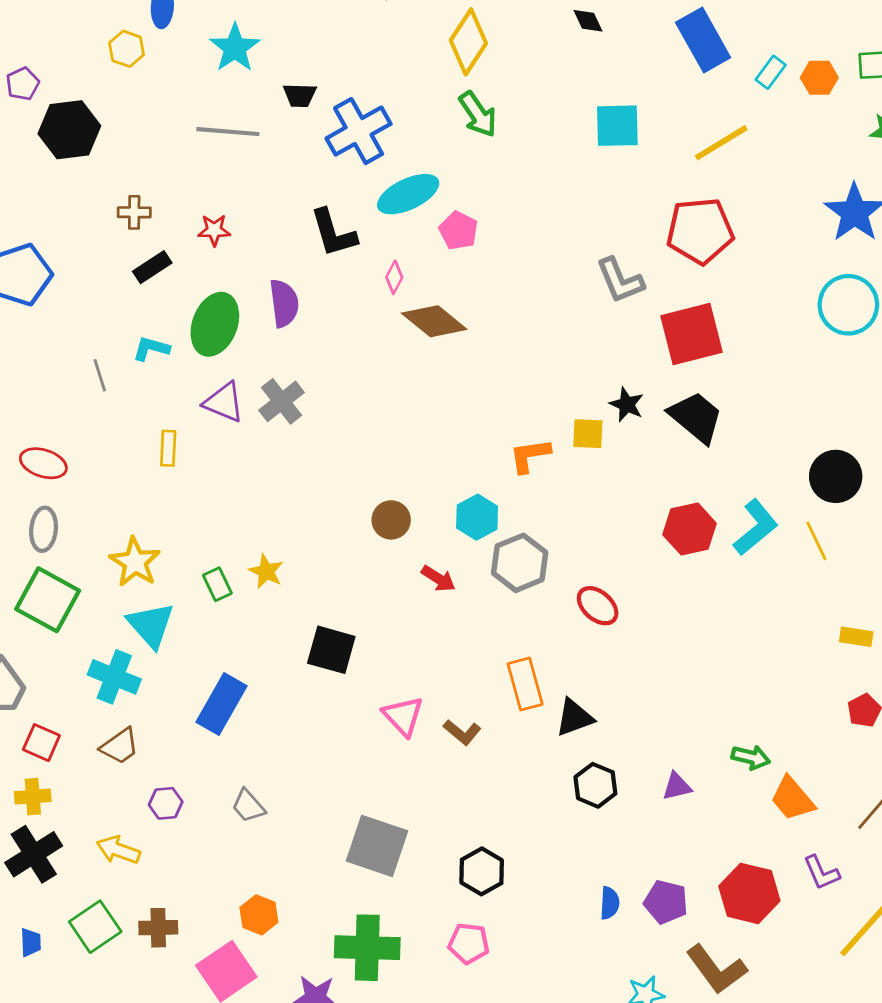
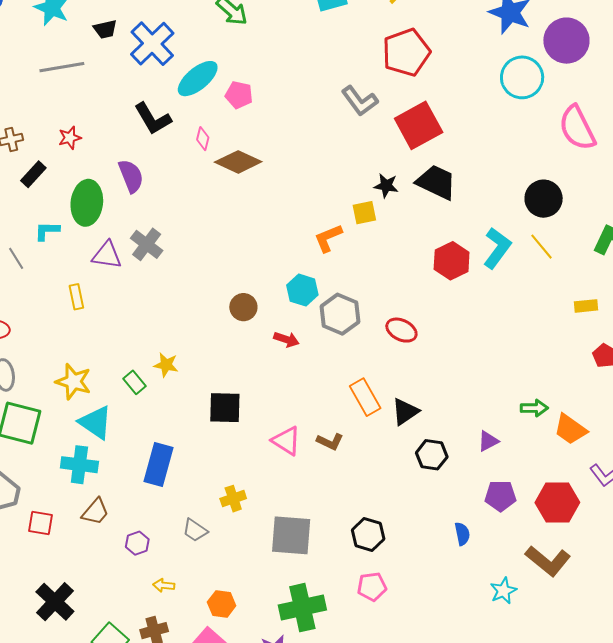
yellow cross: (33, 797) -> (233, 499), moved
yellow arrow: (118, 850) -> (164, 585), moved, size x0.7
purple pentagon: (666, 902) -> (501, 496), moved

